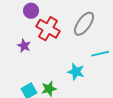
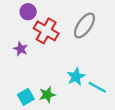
cyan line: (100, 54) -> (97, 87), moved, turned 42
cyan star: (76, 72) -> (76, 77), turned 30

